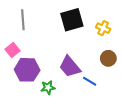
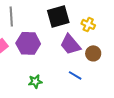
purple trapezoid: (70, 67) -> (70, 44), moved
purple hexagon: (27, 70) -> (28, 43), moved

